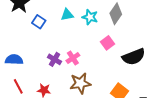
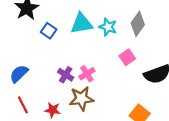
cyan triangle: (67, 15) -> (82, 24), size x1.5
blue semicircle: (14, 60) -> (19, 74), turned -48
brown star: (80, 83) -> (81, 99), moved

